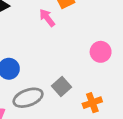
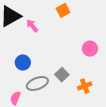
pink arrow: (47, 18) -> (32, 26), moved

